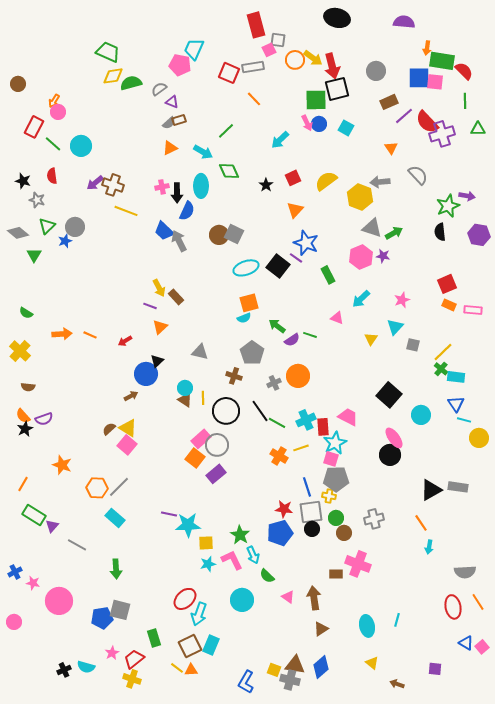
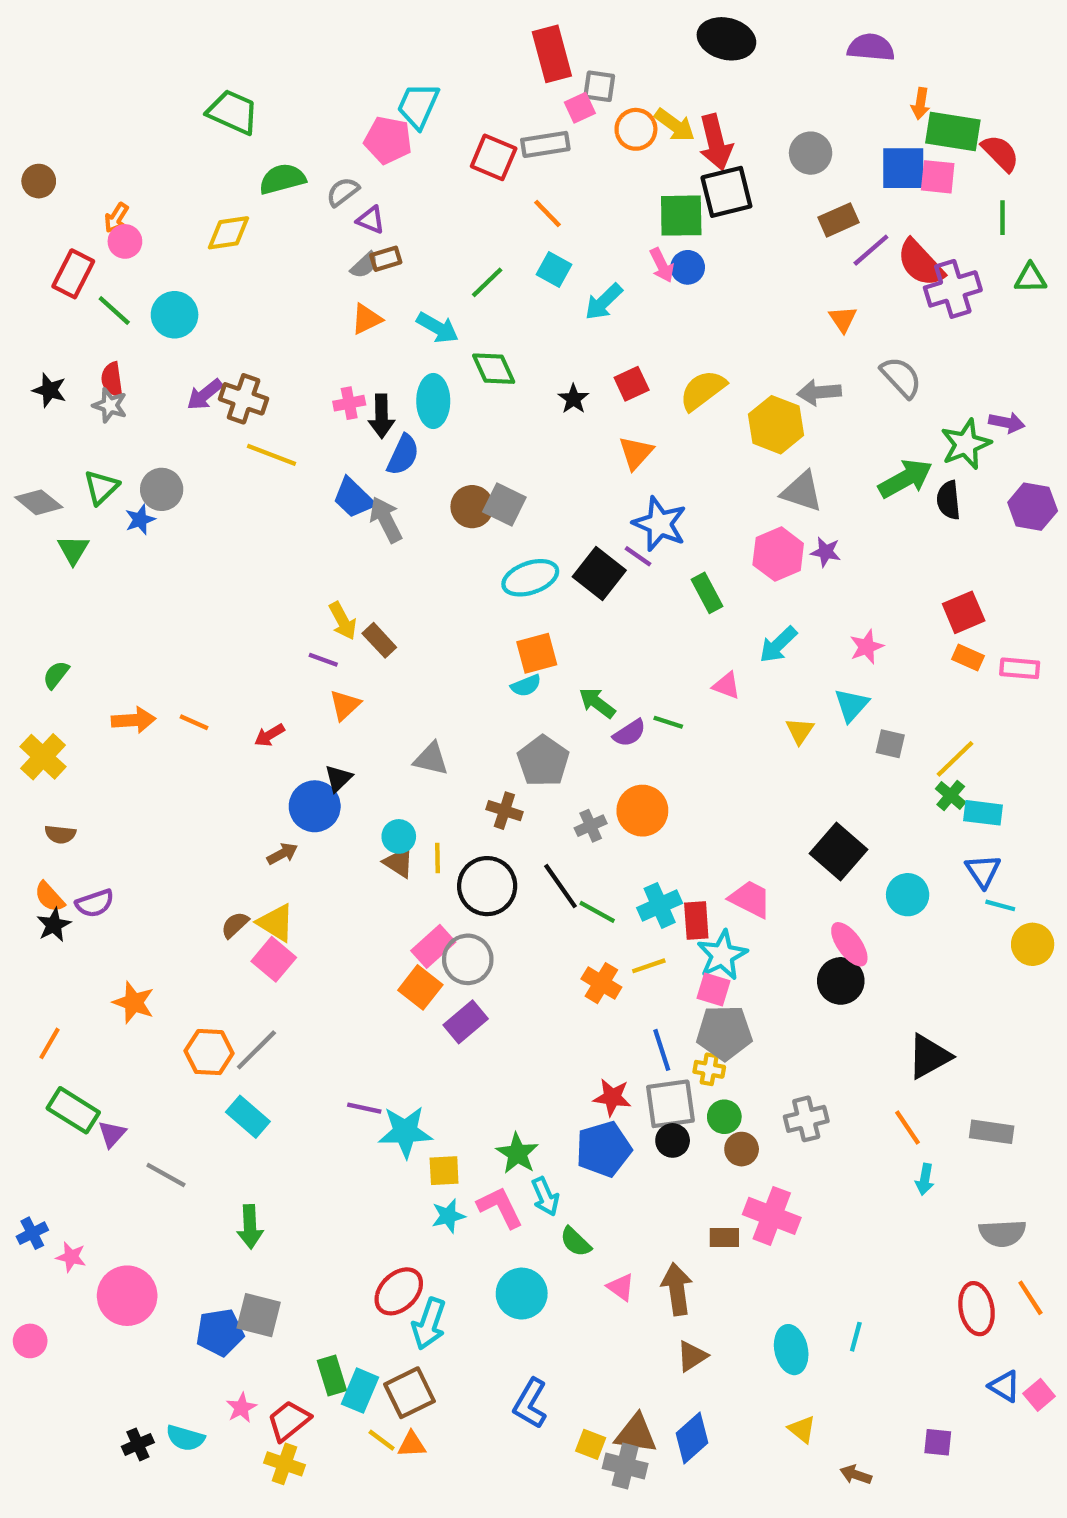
yellow diamond: (113, 76) -> (228, 233), moved
cyan square: (346, 128) -> (554, 269), moved
gray star: (37, 200) -> (110, 405), moved
green arrow: (394, 233) -> (905, 479), moved, size x1.4
green semicircle: (26, 313) -> (56, 675), turned 96
gray rectangle: (458, 487) -> (992, 1132), moved
cyan rectangle: (211, 645) -> (360, 1391), moved
blue L-shape: (246, 682) -> (530, 1403), moved

